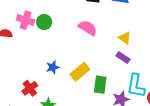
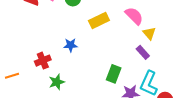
pink semicircle: (88, 28) -> (134, 16), moved
yellow rectangle: (80, 72) -> (99, 20), moved

